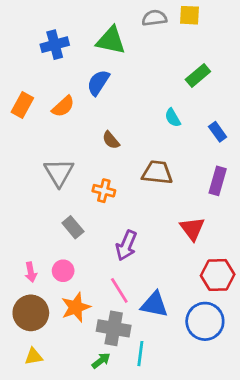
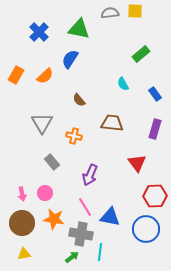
blue cross: (55, 45) -> (39, 32), turned -30
orange star: (76, 307) -> (54, 219), turned 30

